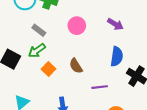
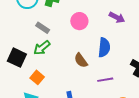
blue semicircle: (117, 57) -> (104, 47), moved
orange square: (49, 69) -> (37, 77), moved

